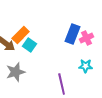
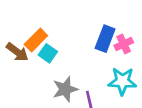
cyan star: (86, 66) -> (122, 81), size x1.5
gray star: (16, 72) -> (65, 89), moved

